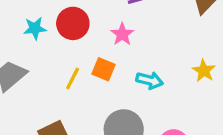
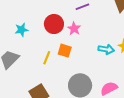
red circle: (73, 23) -> (54, 24), moved
cyan arrow: (150, 80) -> (106, 49), moved

